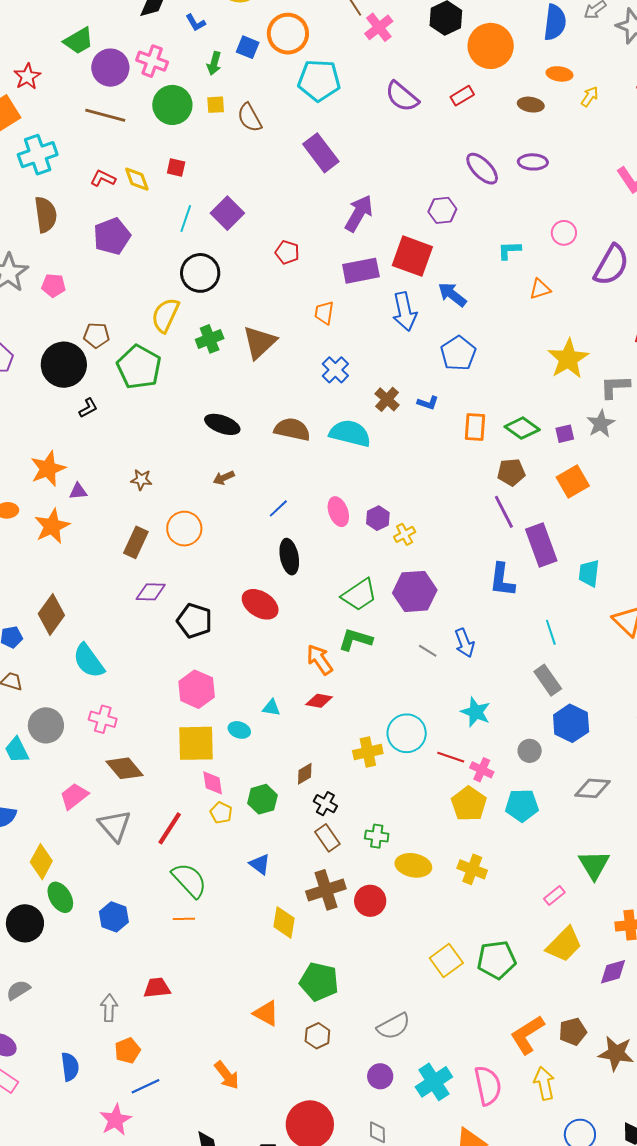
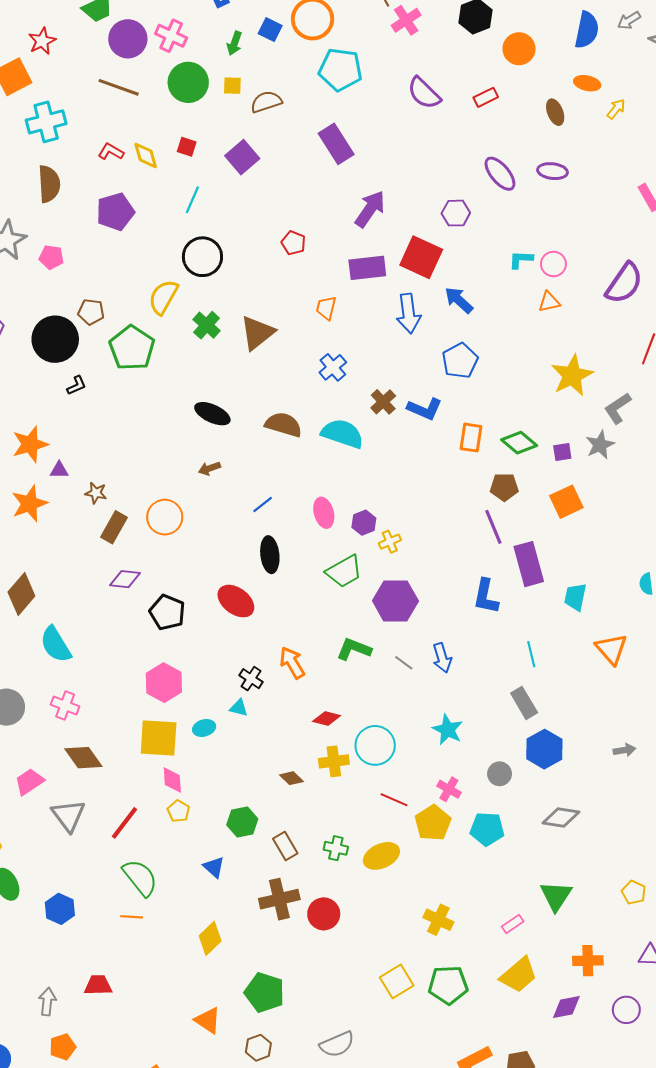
orange circle: (491, 46) -> (519, 49), size x0.7
brown ellipse: (531, 105) -> (555, 112), turned 55
brown semicircle: (250, 118) -> (266, 102), turned 96
purple square: (227, 213) -> (242, 157), moved
pink circle: (564, 233) -> (553, 264), moved
green cross: (210, 339) -> (207, 325), turned -32
gray L-shape: (615, 387) -> (618, 408), turned -36
blue L-shape: (428, 403) -> (425, 409), size x1.6
brown star: (141, 480) -> (96, 493), moved
green trapezoid: (359, 595) -> (344, 571), moved
green L-shape: (355, 640) -> (354, 649), moved
red diamond: (319, 701) -> (327, 718), moved
cyan ellipse: (239, 730) -> (204, 728), turned -40
red line: (451, 757) -> (394, 800), moved
brown diamond: (305, 774) -> (291, 778), moved, turned 70
green hexagon: (262, 799) -> (242, 822), moved
black cross: (325, 804) -> (251, 679), moved
yellow ellipse: (413, 865) -> (381, 856), moved, turned -40
yellow cross: (472, 869) -> (438, 920), moved
yellow diamond: (284, 922) -> (210, 938), moved, turned 32

